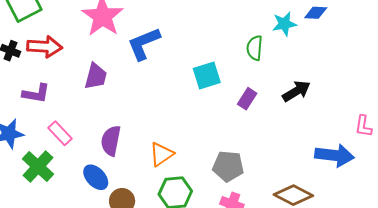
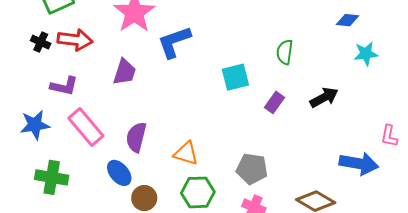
cyan star: (284, 24) -> (366, 54), moved
pink rectangle: (60, 133) -> (86, 127), size x1.5
orange triangle: (161, 154) -> (186, 153), turned 48
green cross: (38, 167) -> (52, 177), moved, turned -36

